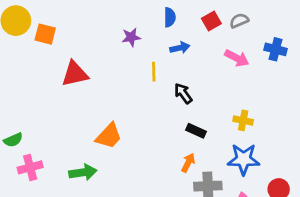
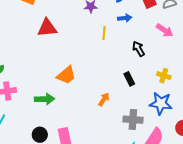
black arrow: (183, 93) -> (138, 49), moved
black rectangle: (196, 131) -> (129, 79), turned 32
orange arrow: (188, 163) -> (104, 99), moved

